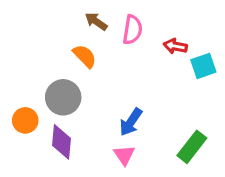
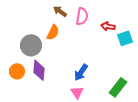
orange semicircle: (85, 56) -> (53, 32), turned 70
gray circle: (63, 97) -> (31, 45), moved
purple diamond: (62, 142) -> (39, 70), moved

